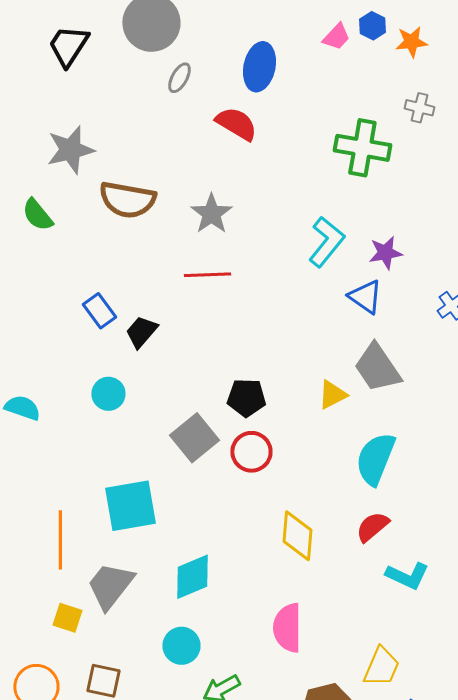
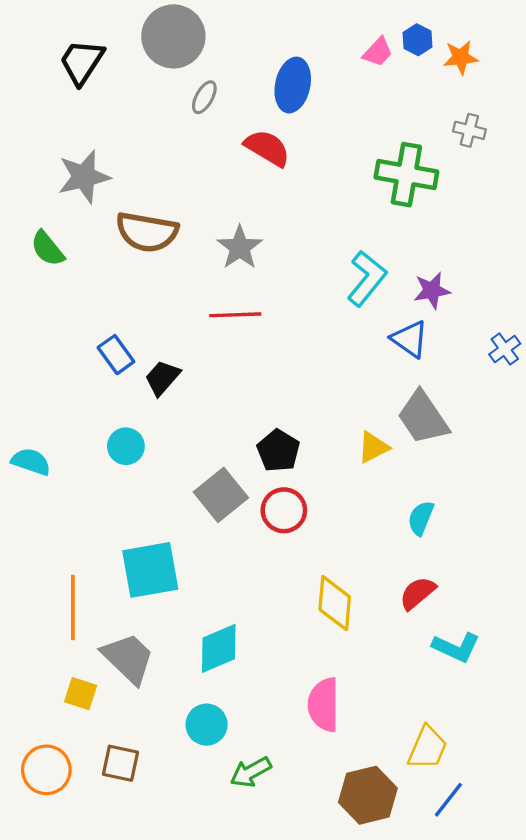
black pentagon: (246, 398) -> (278, 451), turned 30
cyan semicircle: (375, 459) -> (421, 518), size x0.6
gray trapezoid: (110, 586) -> (128, 658), turned 96

